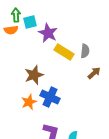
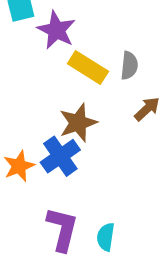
brown star: (34, 75) -> (78, 123), moved
blue cross: (50, 97) -> (60, 156), turned 30

